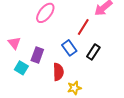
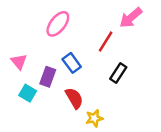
blue rectangle: (69, 48) -> (72, 63), moved
red semicircle: (58, 72) -> (74, 98), turned -30

